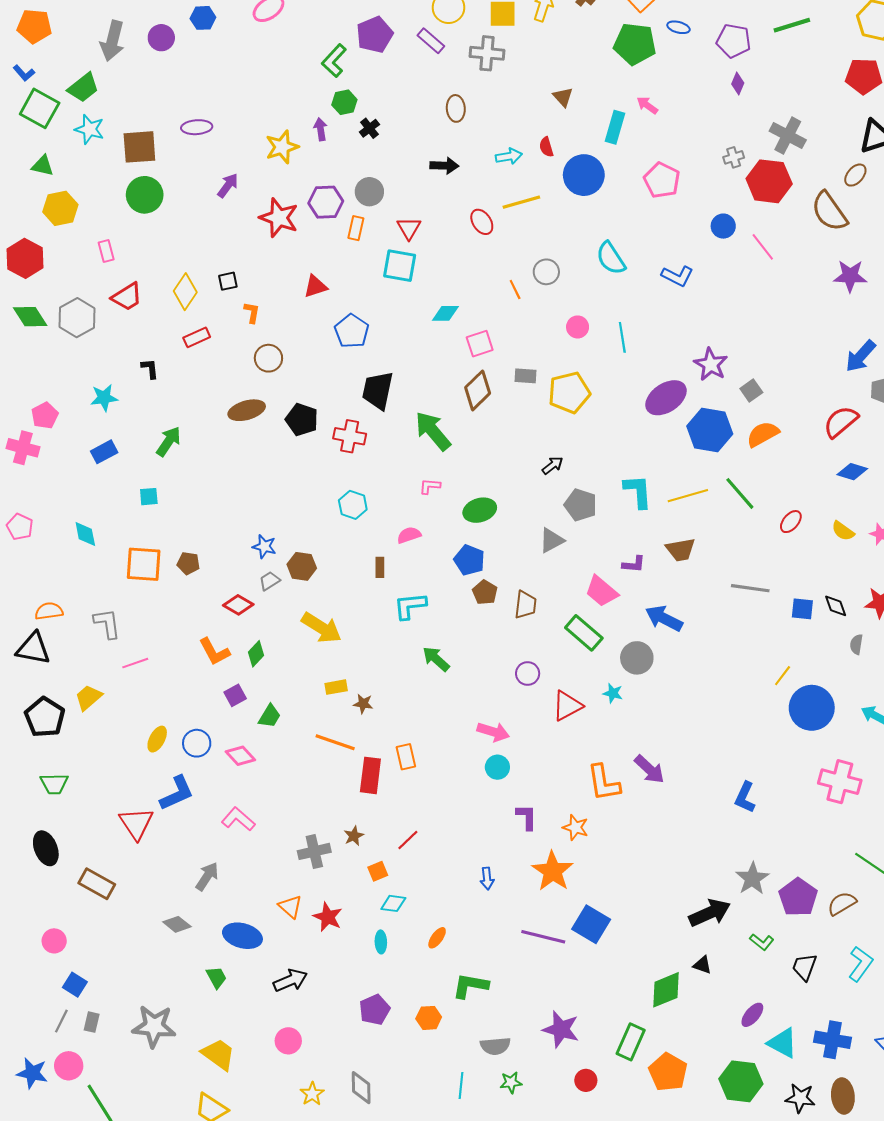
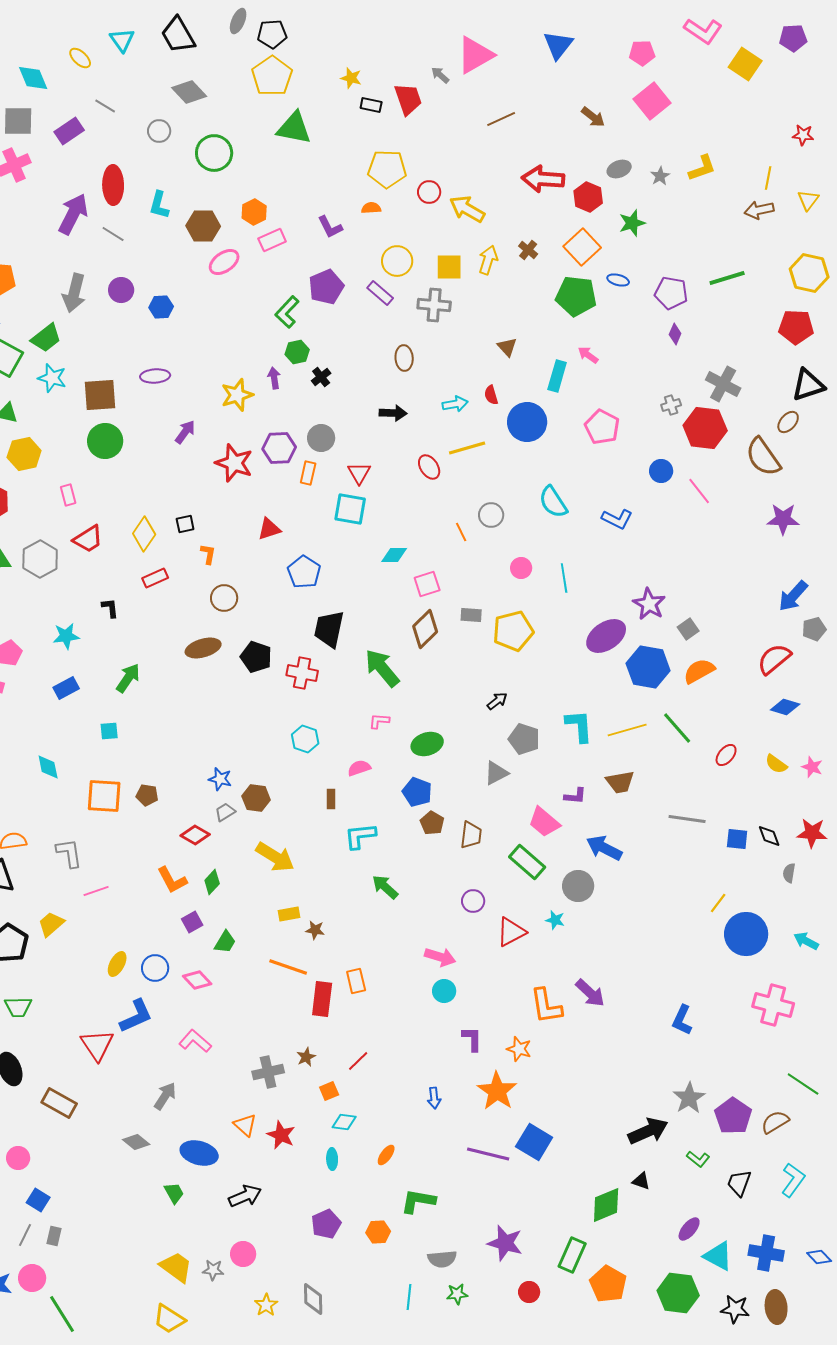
blue hexagon: (203, 18) -> (161, 307), moved
gray star: (154, 1026) -> (213, 1270), moved, size x0.5

